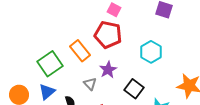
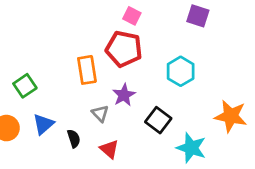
orange rectangle: (80, 51) -> (87, 70), turned 30
green square: (50, 64) -> (25, 86), moved, size x0.7

